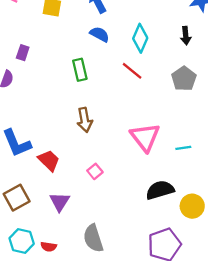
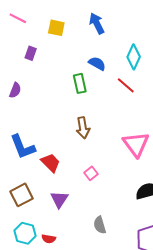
blue semicircle: (100, 34) -> (97, 64), moved
purple rectangle: (23, 53) -> (31, 53), moved
gray semicircle: (93, 238) -> (100, 225), moved, size x0.7

